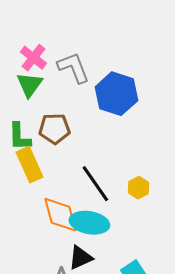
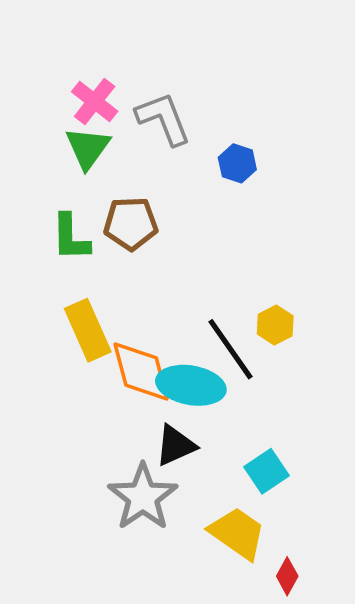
blue hexagon: (116, 94) -> (237, 163), size x0.5
yellow rectangle: (29, 165) -> (88, 330), moved
black line: (95, 184) -> (230, 349), moved

